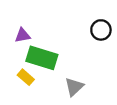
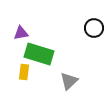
yellow rectangle: (26, 77) -> (24, 72), turned 56

